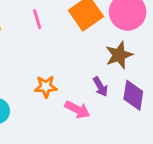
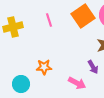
orange star: (46, 87) -> (44, 67), moved

